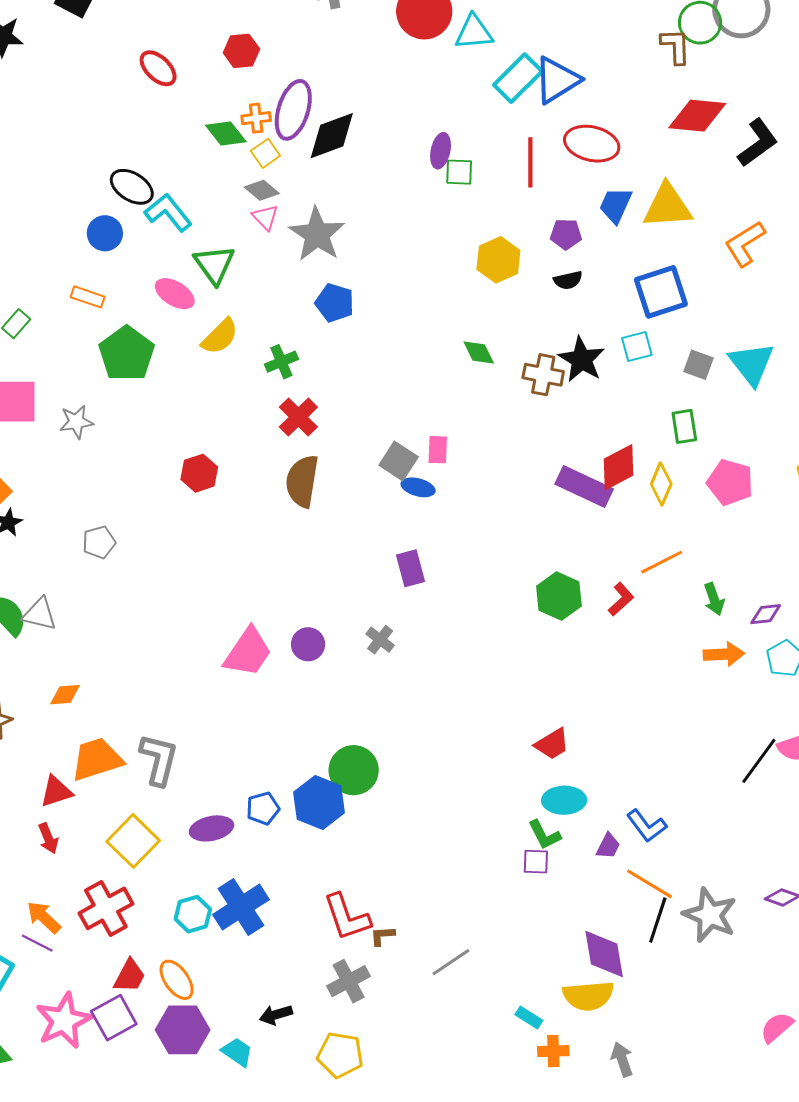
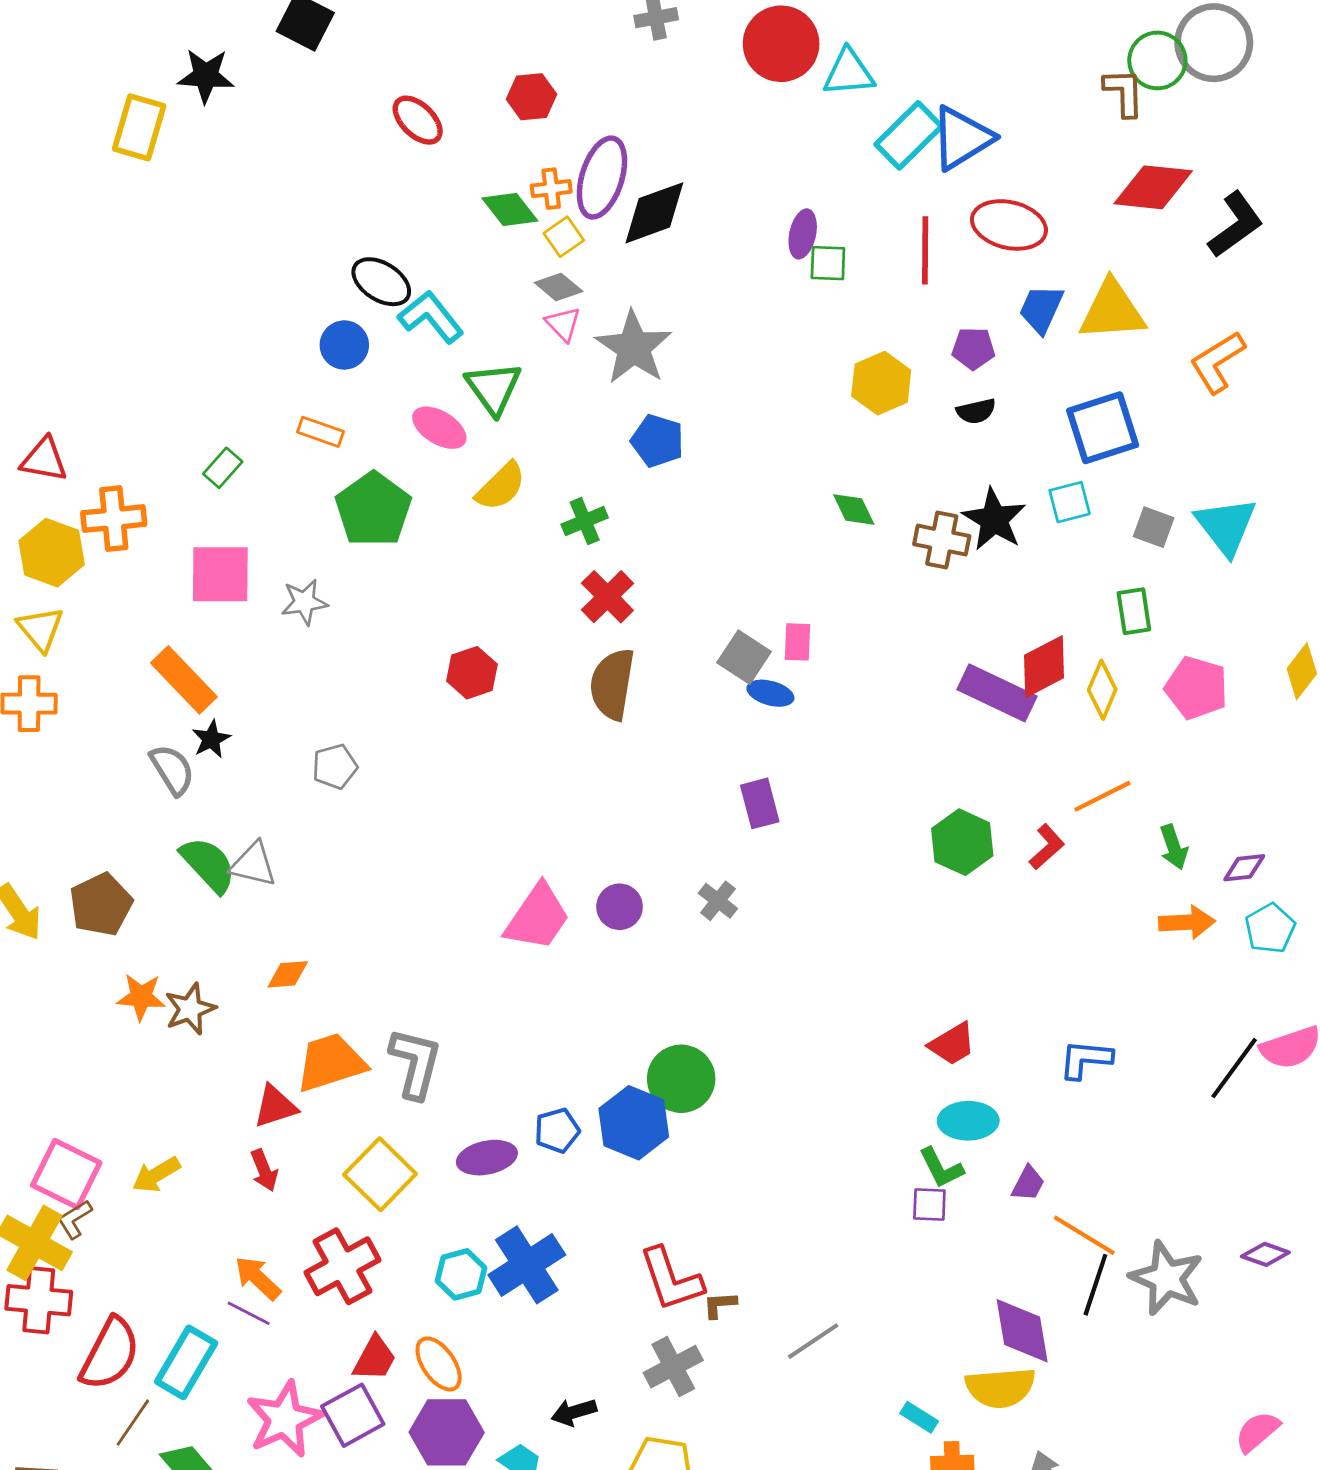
blue L-shape: (647, 826) -> (1086, 1059), moved, turned 132

